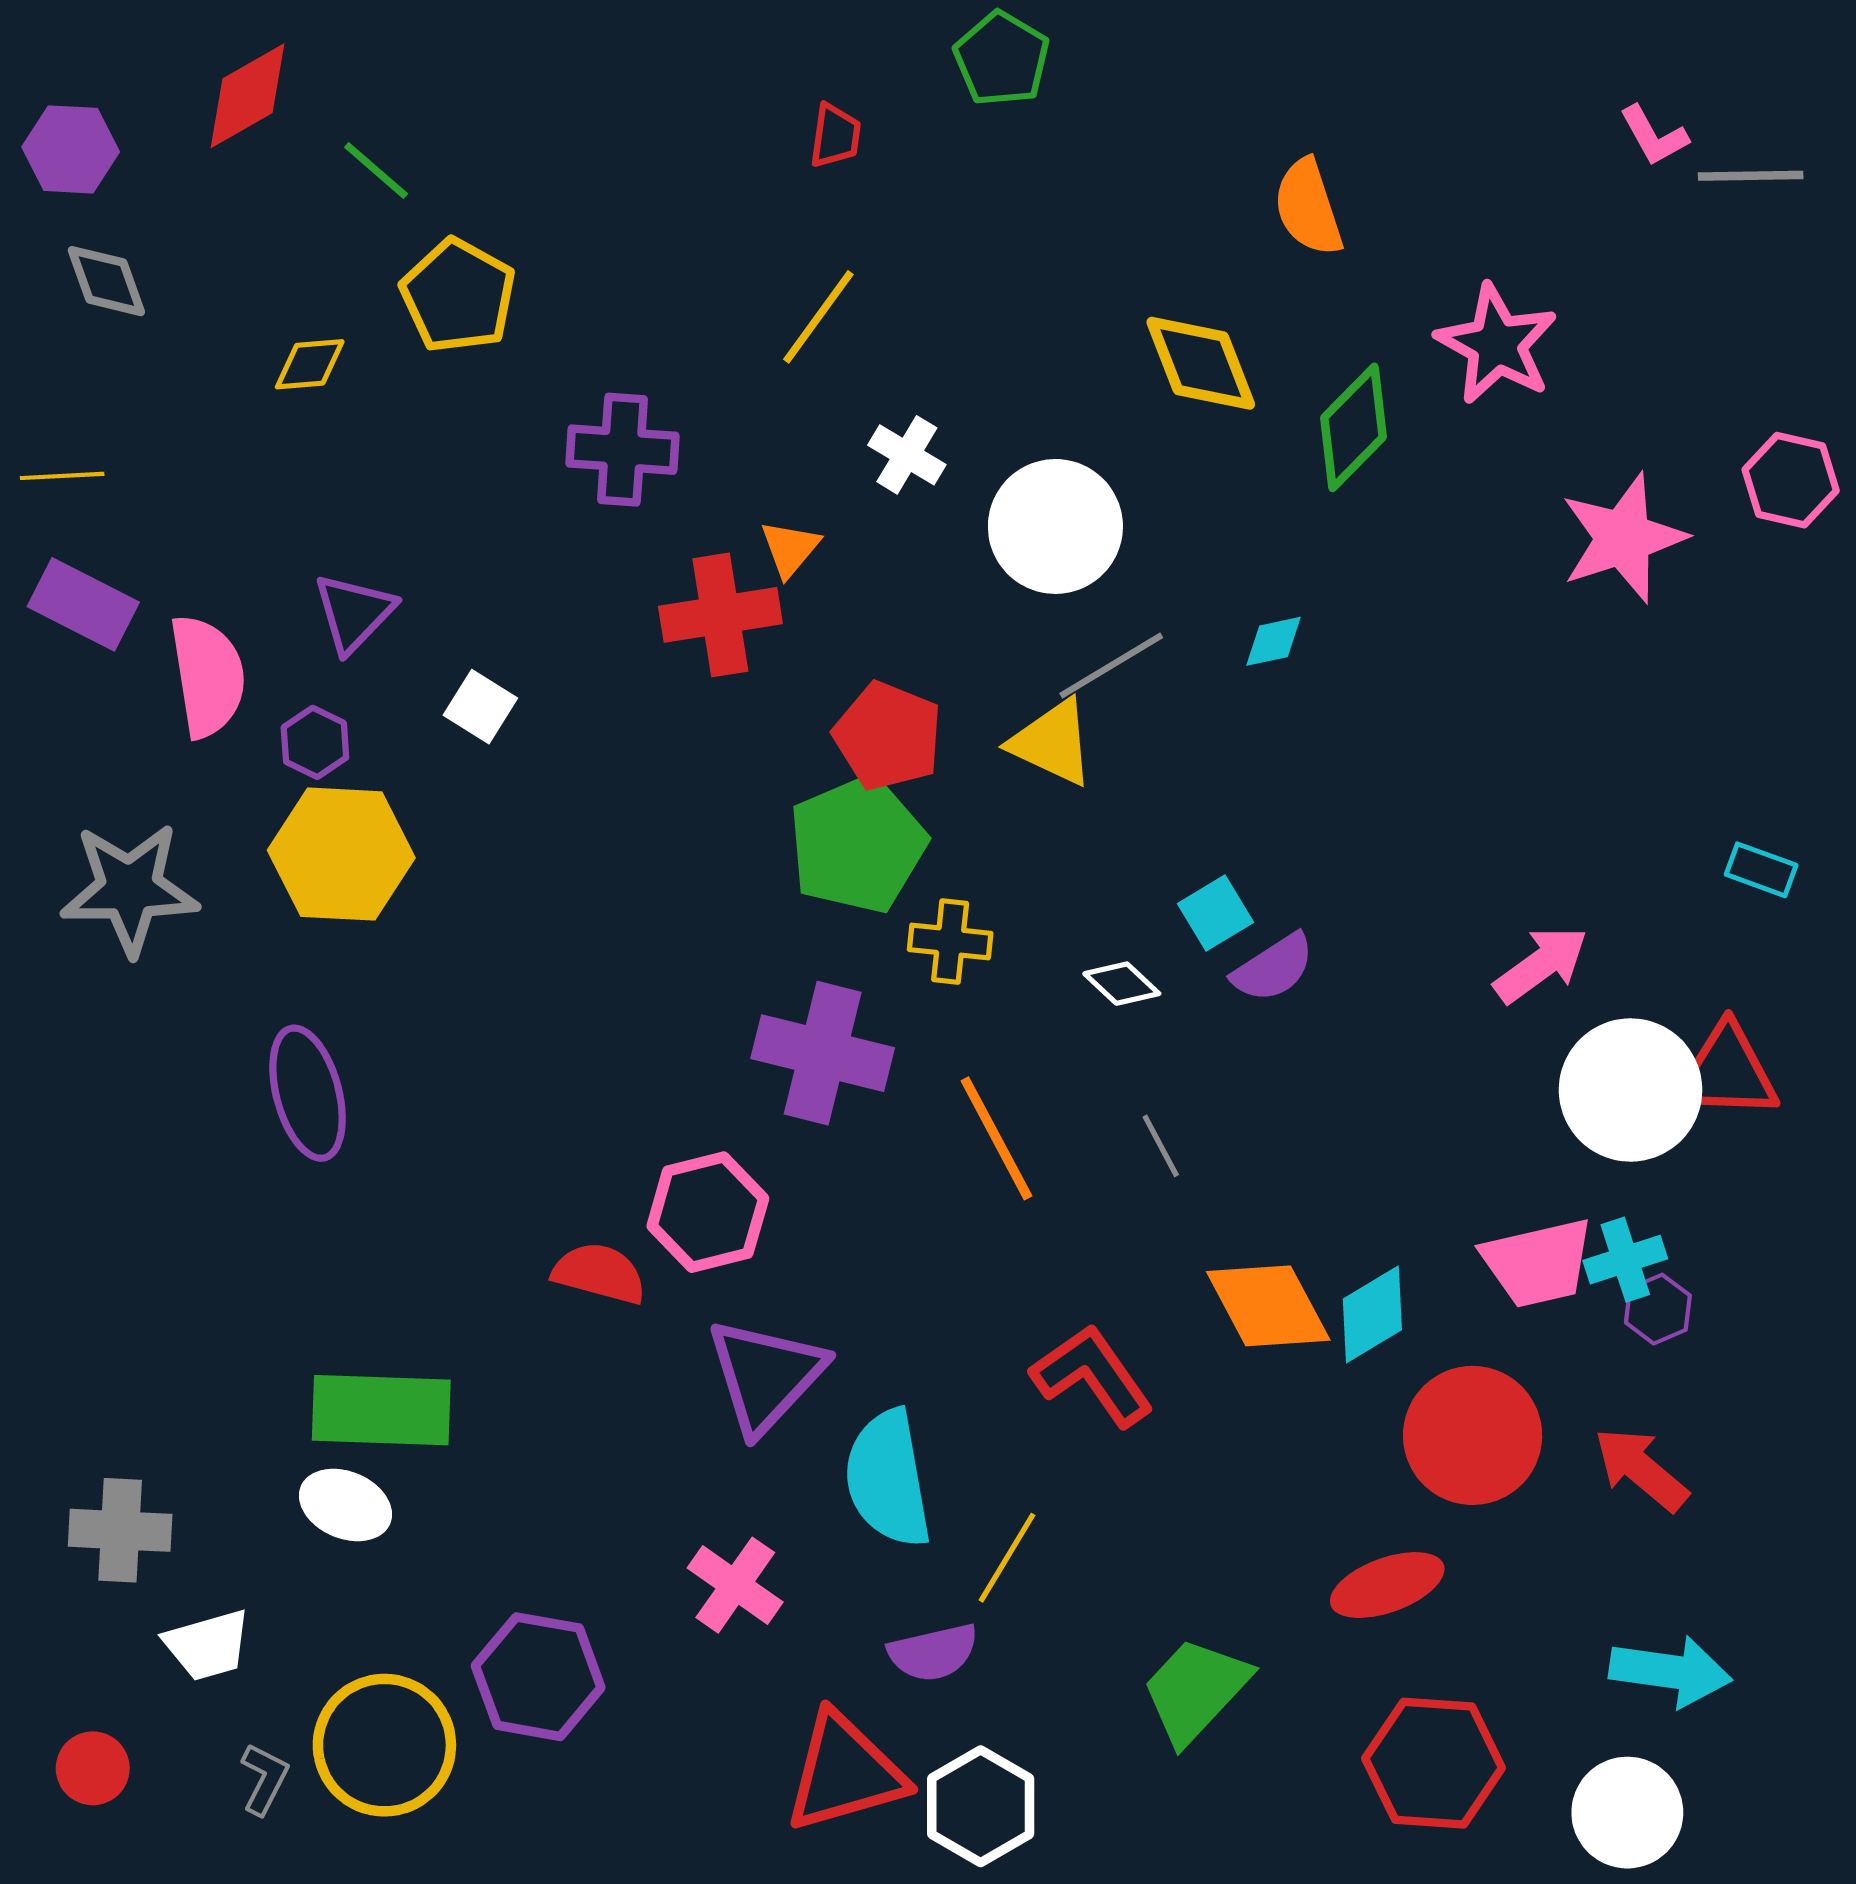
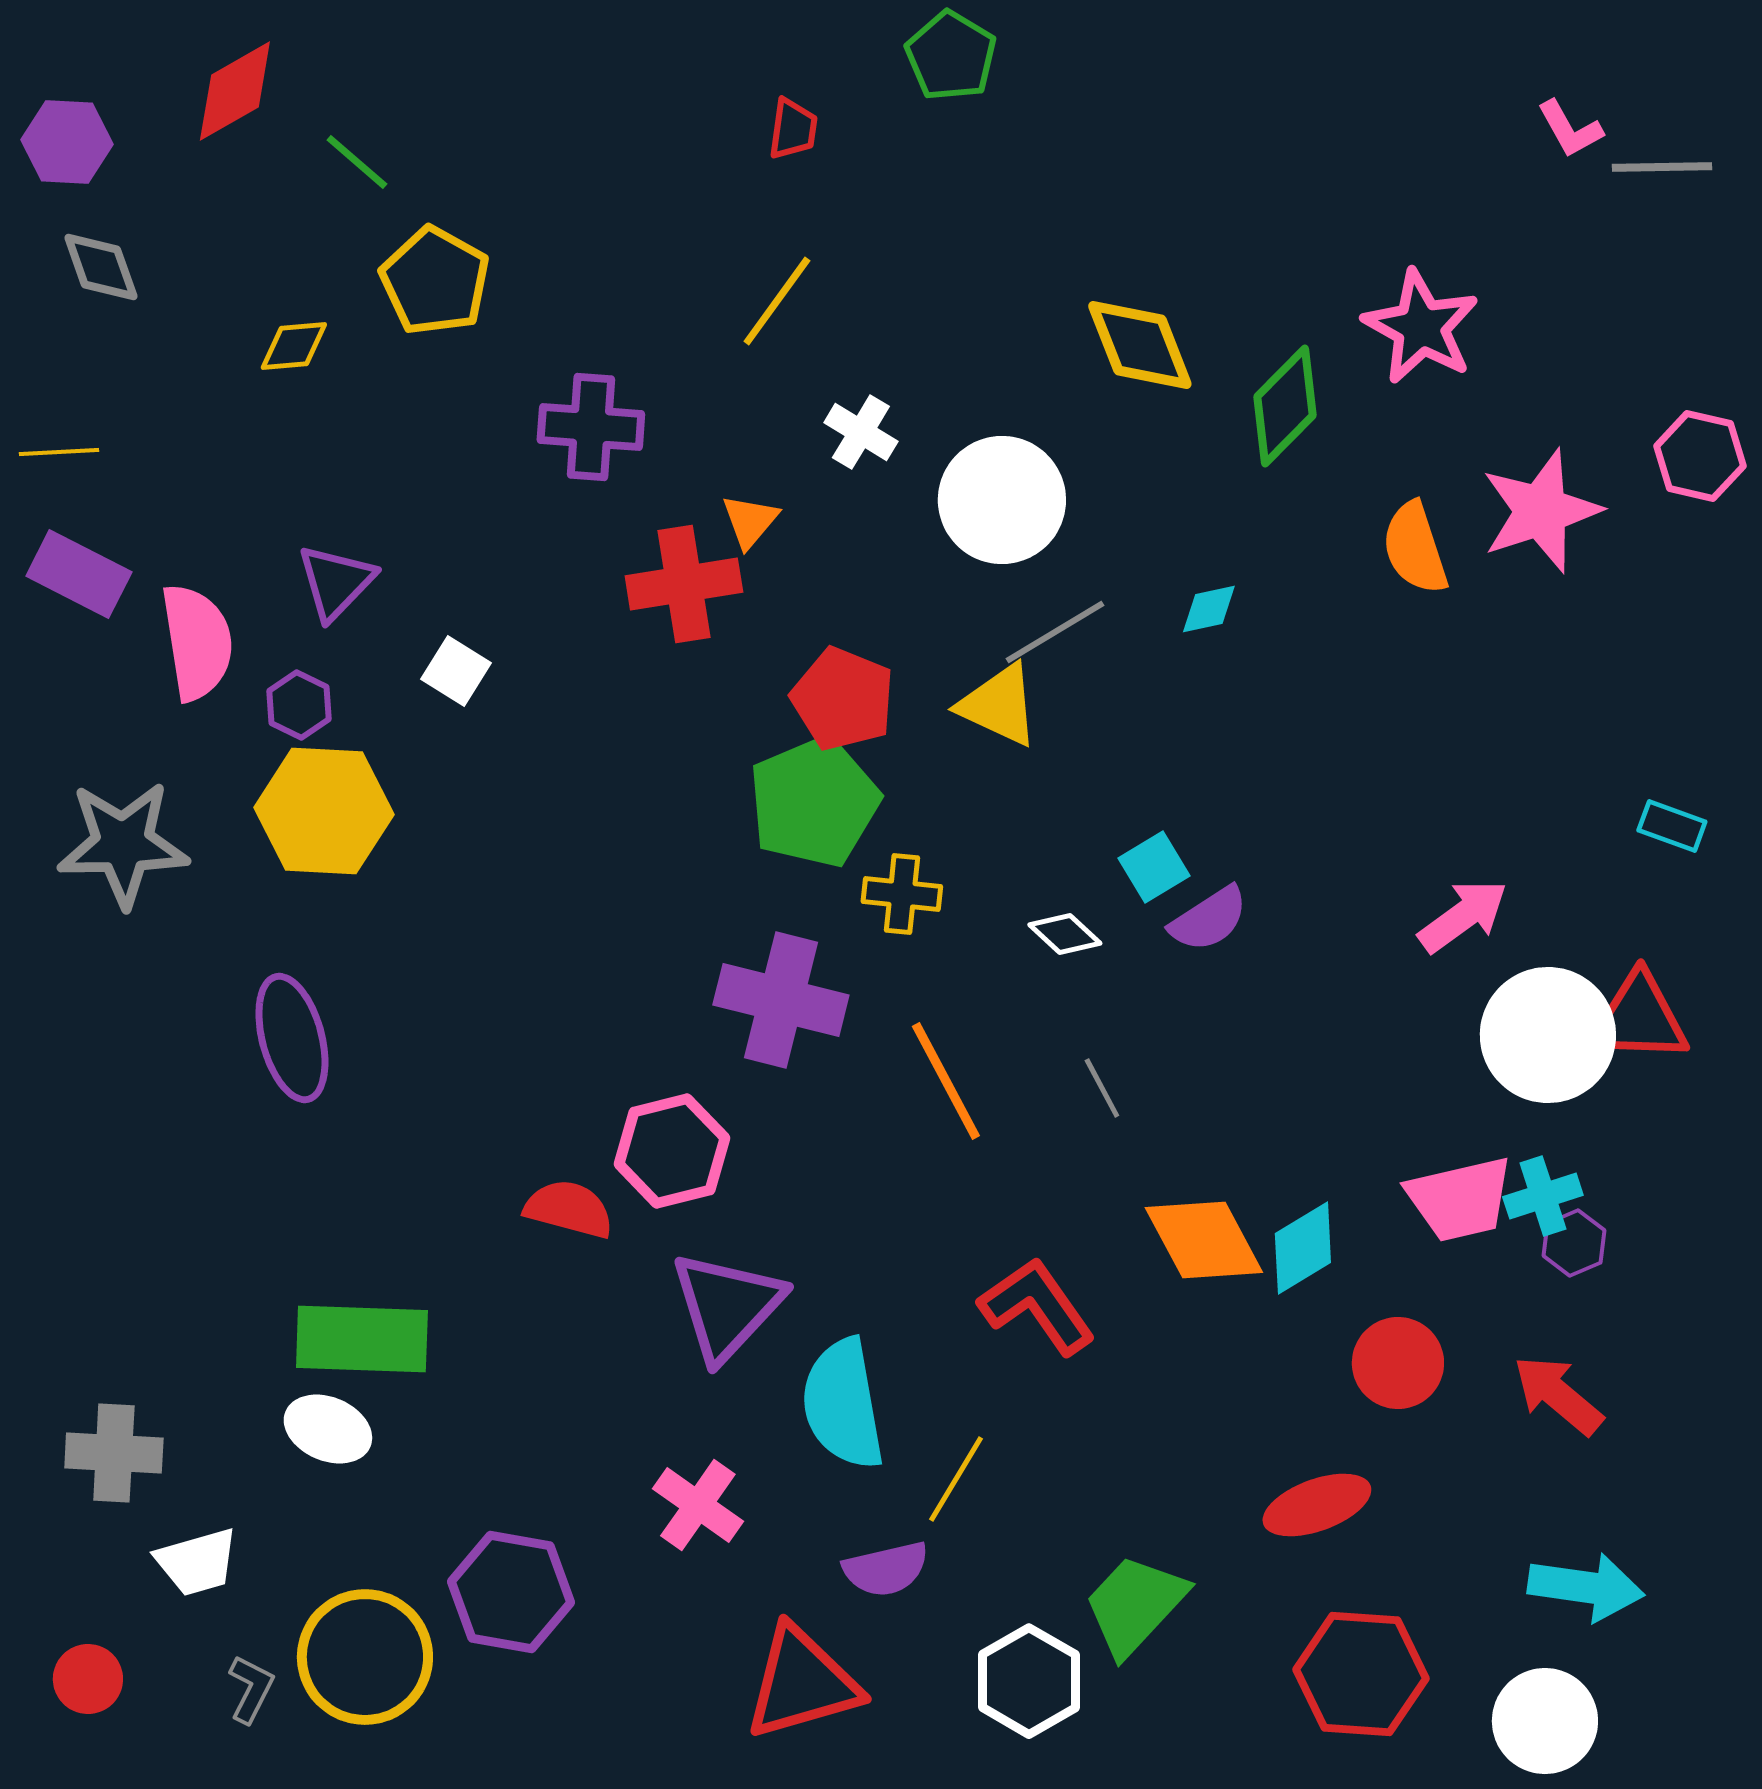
orange semicircle: (1308, 207) -> (1415, 548), moved
red circle: (1473, 1435) -> (1398, 1363), size x0.7
white hexagon: (981, 1806) -> (1029, 1681), moved

